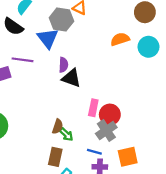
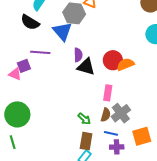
orange semicircle: (120, 39) -> (125, 64), moved
red circle: (110, 115) -> (113, 60), moved
brown semicircle: (58, 126) -> (106, 115), moved
brown rectangle: (55, 157) -> (86, 141), moved

